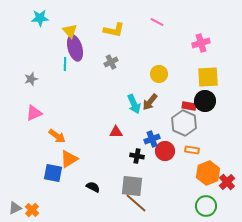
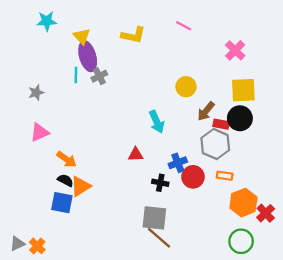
pink cross: (201, 43) -> (235, 50), turned -30
gray cross: (111, 62) -> (99, 76), moved
brown arrow: (150, 102) -> (206, 111), moved
black semicircle: (93, 187) -> (65, 180), moved

